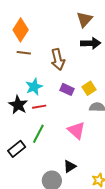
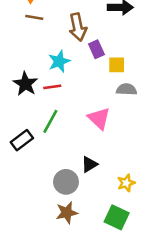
cyan star: (34, 87) -> (59, 61), moved
yellow square: (89, 88) -> (117, 65), turned 32
purple rectangle: (67, 89) -> (96, 49), moved, turned 40

